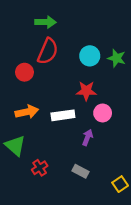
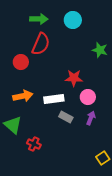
cyan circle: (90, 56) -> (73, 20), moved
purple arrow: (87, 137) -> (91, 118), moved
red cross: (40, 168) -> (34, 144), turned -32
gray rectangle: (80, 171) -> (66, 117), moved

